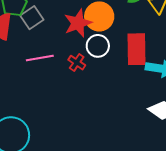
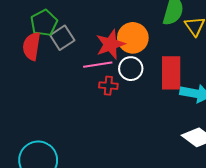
pink line: (40, 58) -> (98, 65), moved
red cross: (77, 63) -> (108, 86), turned -30

